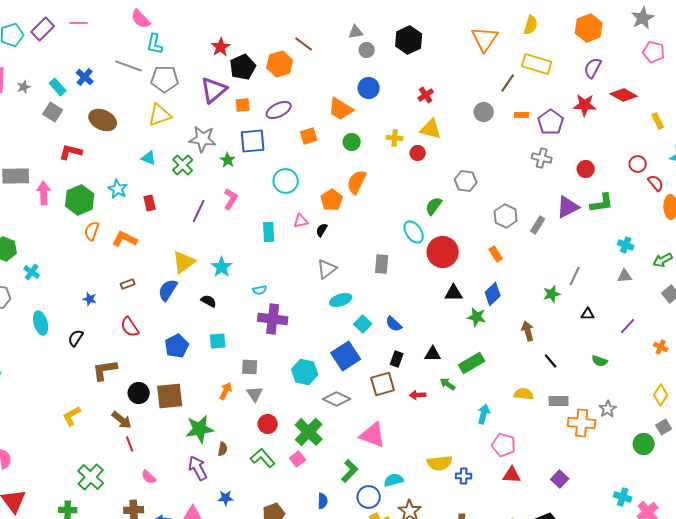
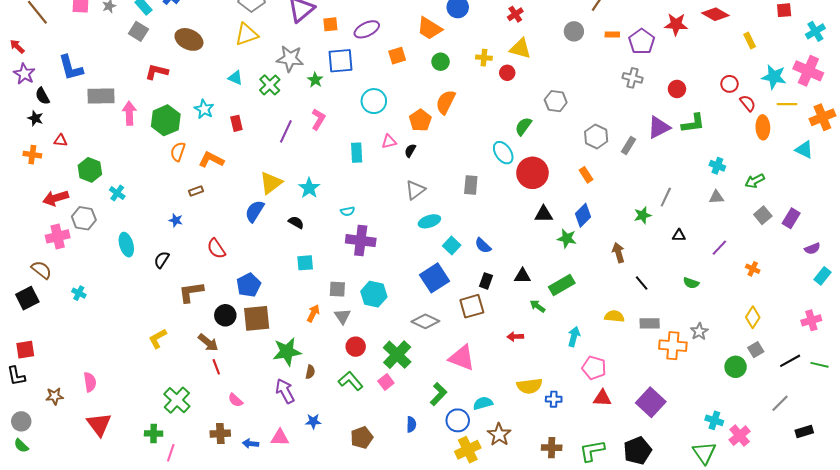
brown rectangle: (128, 284) -> (196, 191), moved
blue pentagon: (177, 346) -> (249, 285), moved
cyan hexagon: (305, 372) -> (374, 294), moved
red arrow: (418, 395) -> (515, 337), moved
purple square: (560, 479) -> (651, 402), size x1.6

